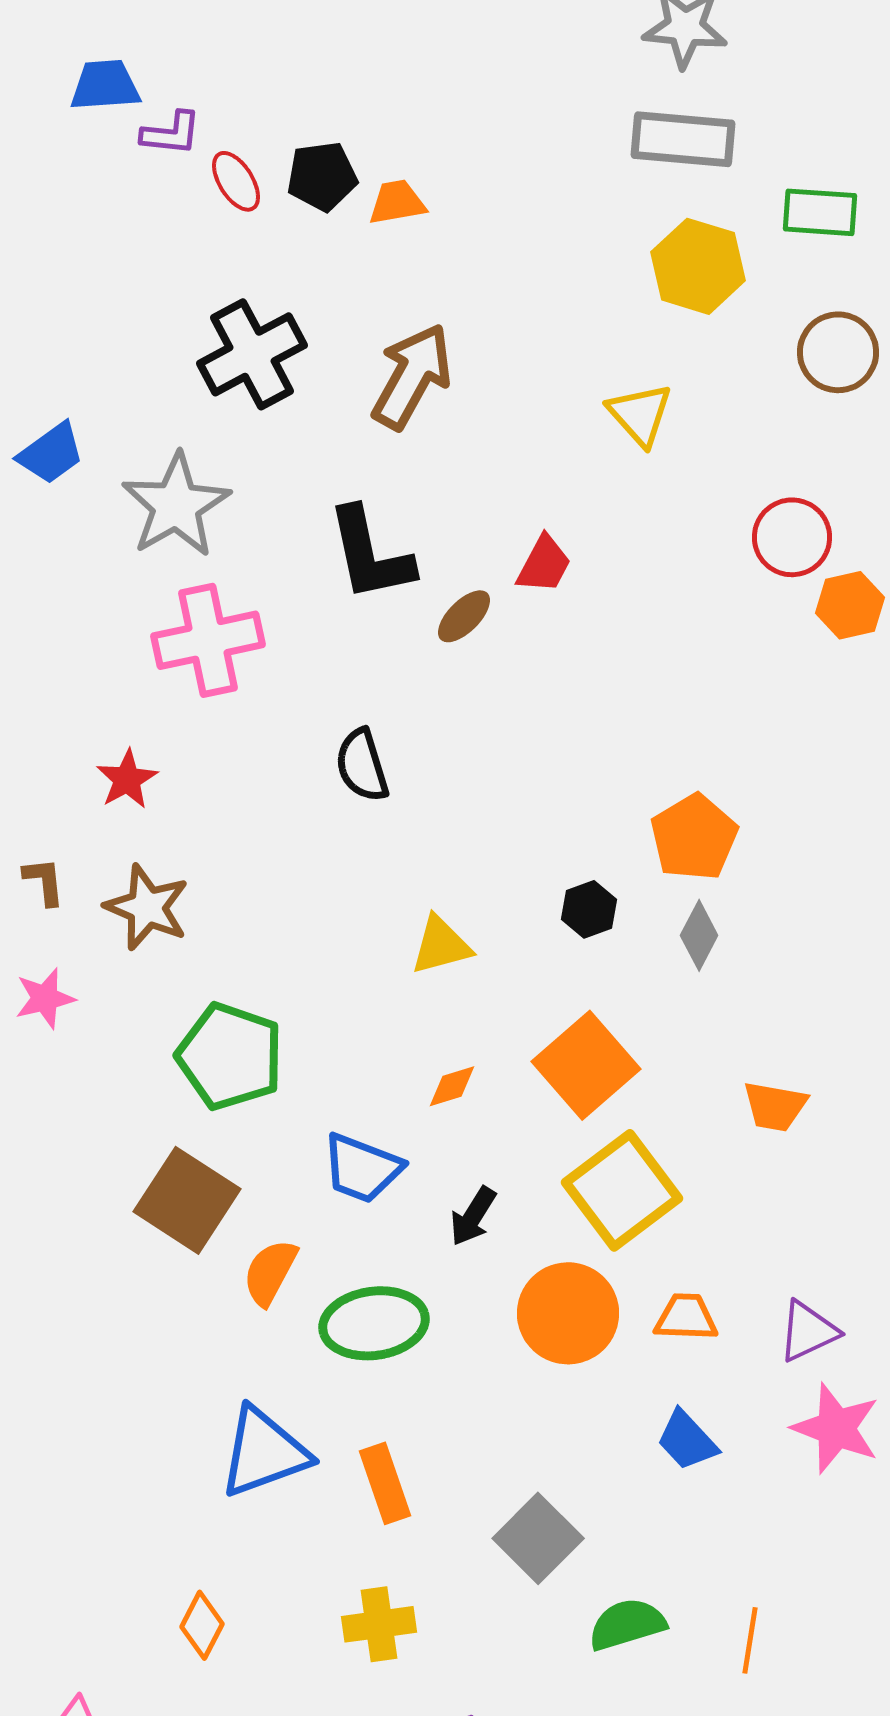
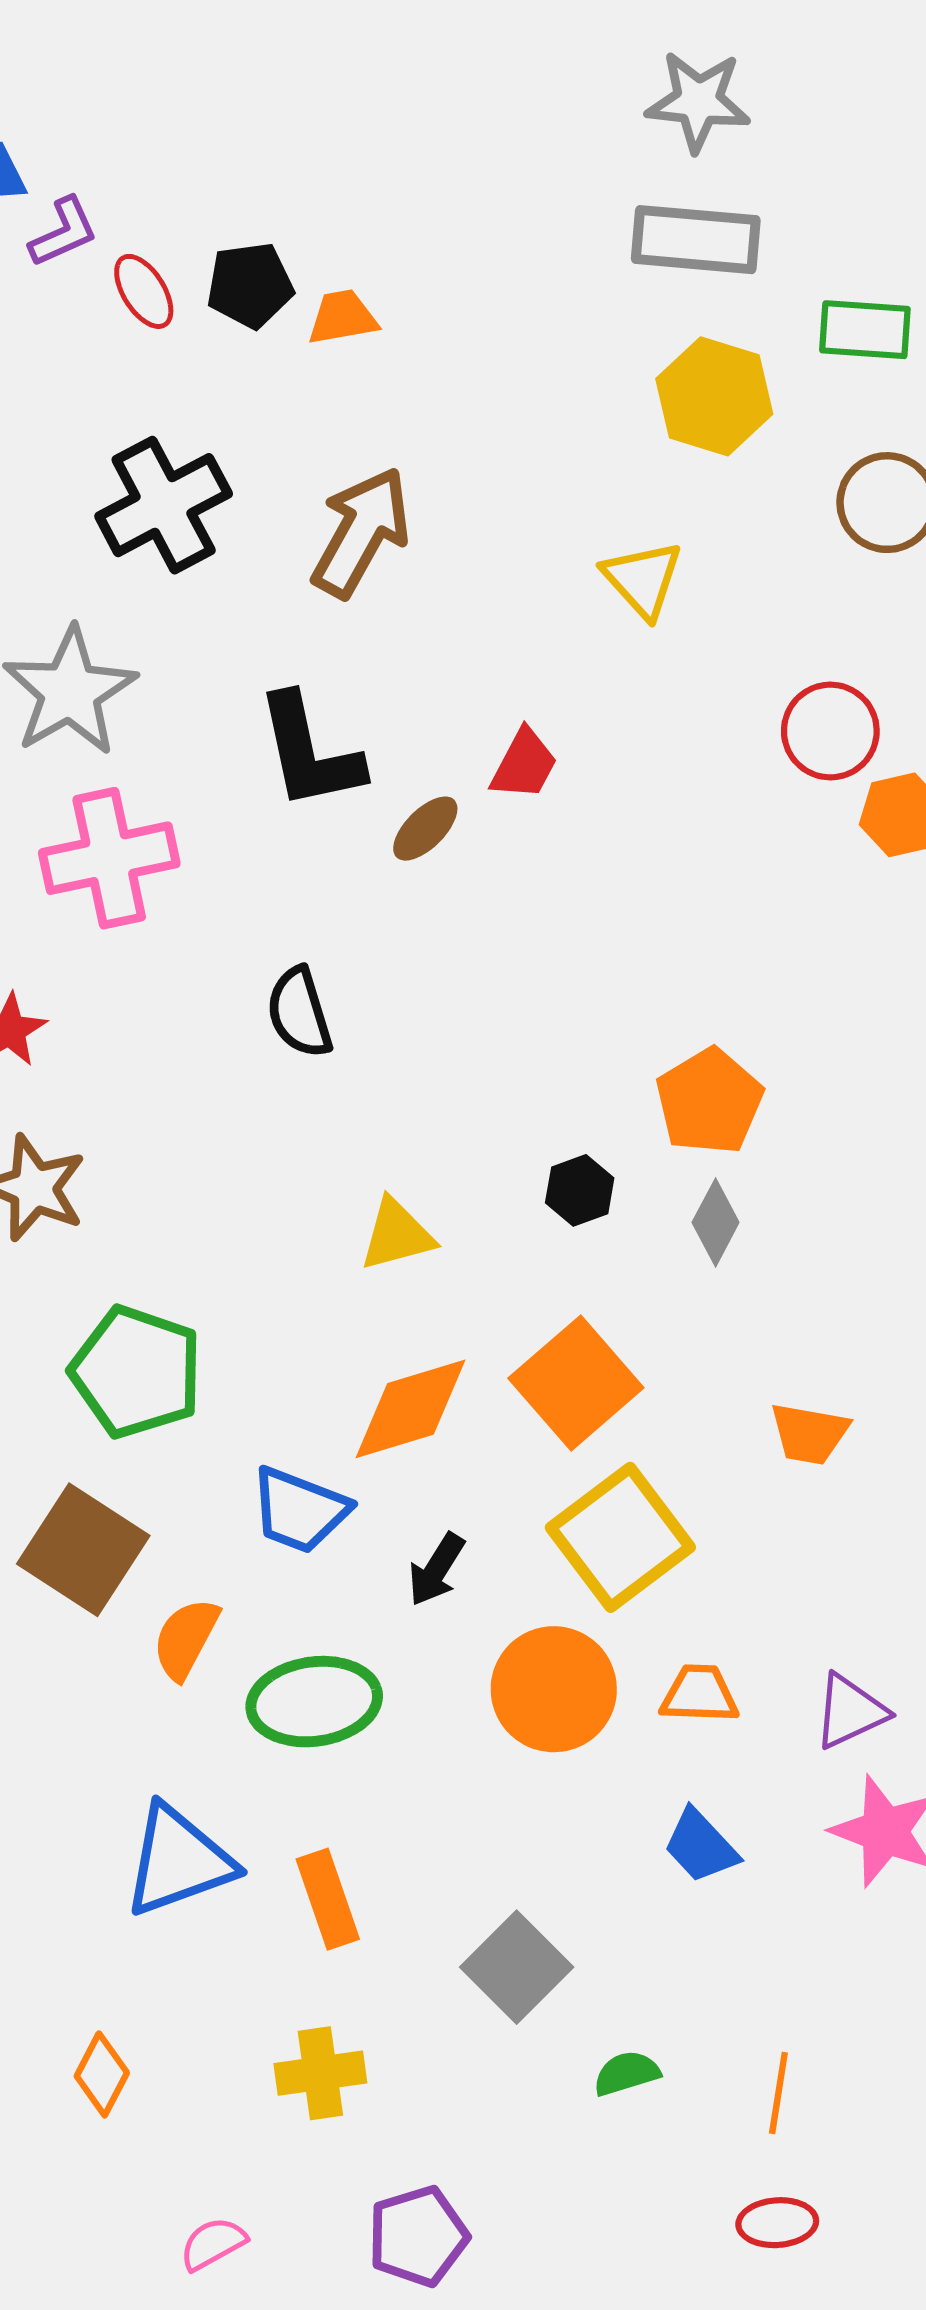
purple L-shape: (171, 133) -> (64, 232), turned -30
orange diamond: (452, 1086) -> (411, 1409), size x2.0
green semicircle: (627, 1624) -> (627, 2073), size x0.7

